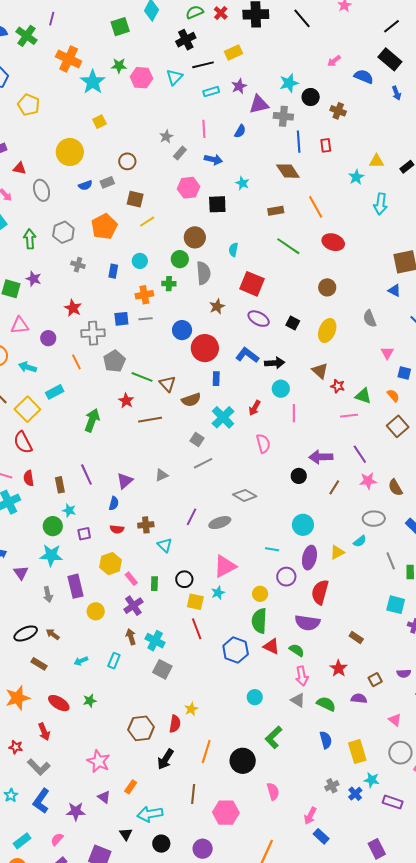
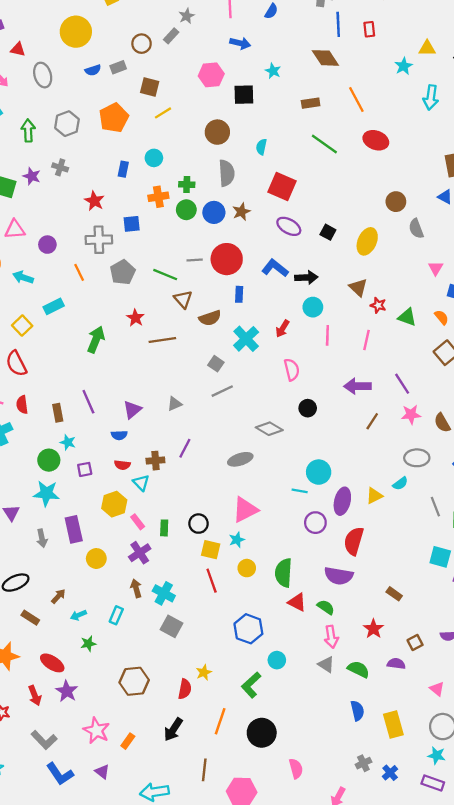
gray rectangle: (180, 153) -> (171, 36), moved
green circle: (180, 259) -> (186, 210), moved
gray cross: (78, 265) -> (60, 167), moved
brown circle: (327, 287) -> (396, 202), moved
red star: (73, 308) -> (94, 201), moved
gray line: (145, 319) -> (195, 260), moved
blue circle: (182, 330) -> (214, 212), moved
green line: (142, 377) -> (165, 275), moved
yellow square: (27, 409) -> (22, 326), size x0.7
pink line: (349, 416) -> (367, 340), moved, turned -72
black circle: (299, 476) -> (308, 408), moved
blue semicircle: (114, 503) -> (119, 435), turned 72
purple line: (191, 517) -> (185, 448), moved
cyan circle: (303, 525) -> (319, 472), moved
cyan triangle: (165, 545) -> (141, 483), moved
yellow circle: (260, 594) -> (247, 568), moved
brown arrow: (53, 634) -> (58, 596), moved, turned 96
blue hexagon: (236, 650) -> (248, 629), moved
green star: (90, 701) -> (88, 644), moved
brown hexagon: (141, 728) -> (134, 681), moved
green L-shape: (274, 737) -> (251, 685), moved
gray L-shape: (39, 767) -> (44, 740), moved
cyan star: (372, 780) -> (437, 755), moved
orange rectangle: (131, 787) -> (128, 741), moved
blue L-shape: (41, 801) -> (60, 774), moved, turned -70
purple star: (76, 811) -> (67, 691), moved, turned 30

